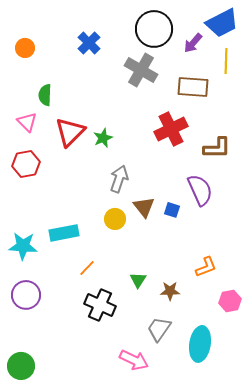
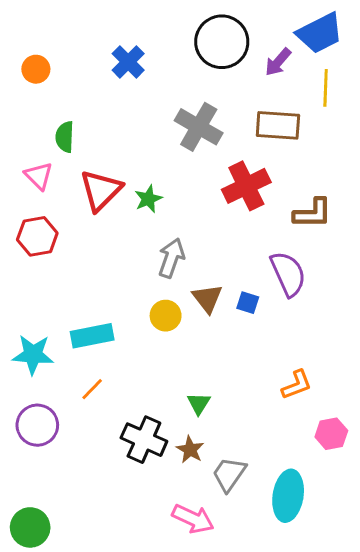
gray cross: (141, 70) -> (199, 127), moved
orange line: (87, 268) -> (92, 389), moved
brown star: (170, 291) -> (190, 450), moved, turned 30

